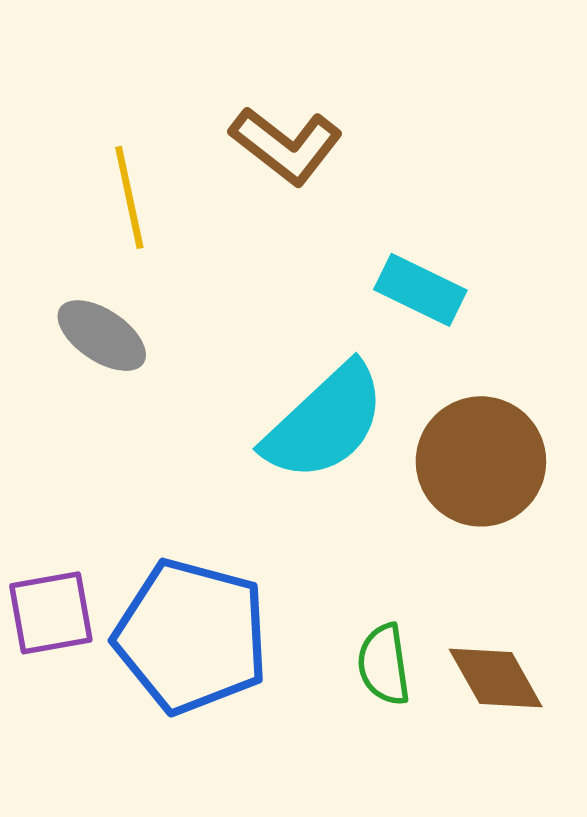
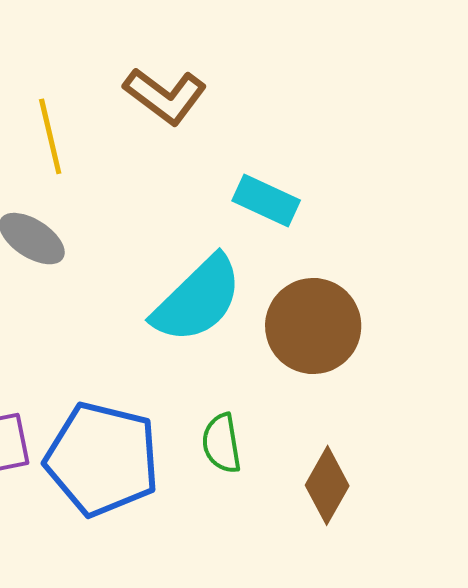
green semicircle: (384, 664) -> (222, 443), moved
brown diamond: (496, 678) -> (327, 485), turned 60

